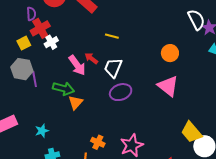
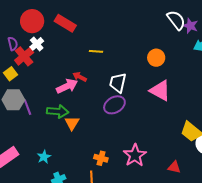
white cross: (51, 42) -> (37, 44), moved
pink arrow: (77, 65) -> (67, 86), turned -70
white trapezoid: (113, 68) -> (118, 83), moved

